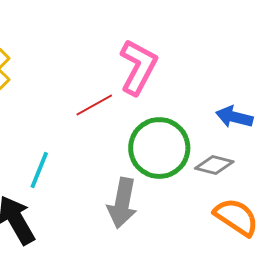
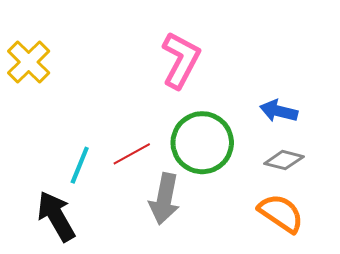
red line: (94, 105) -> (132, 154), moved
gray diamond: (214, 165) -> (284, 160), moved

